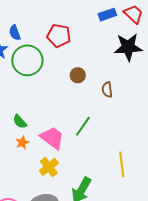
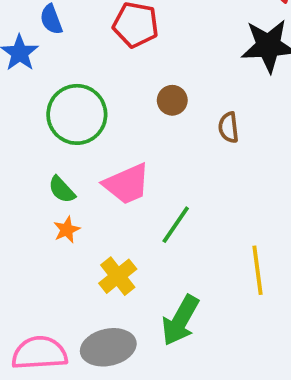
green circle: (27, 60) -> (77, 114), moved
green line: (83, 126) -> (176, 225), moved
pink trapezoid: (52, 138) -> (127, 184), moved, turned 120

